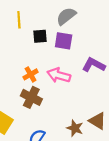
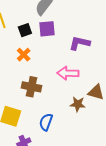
orange cross: (31, 74) -> (24, 55), moved
pink arrow: (59, 75) -> (68, 73), moved

